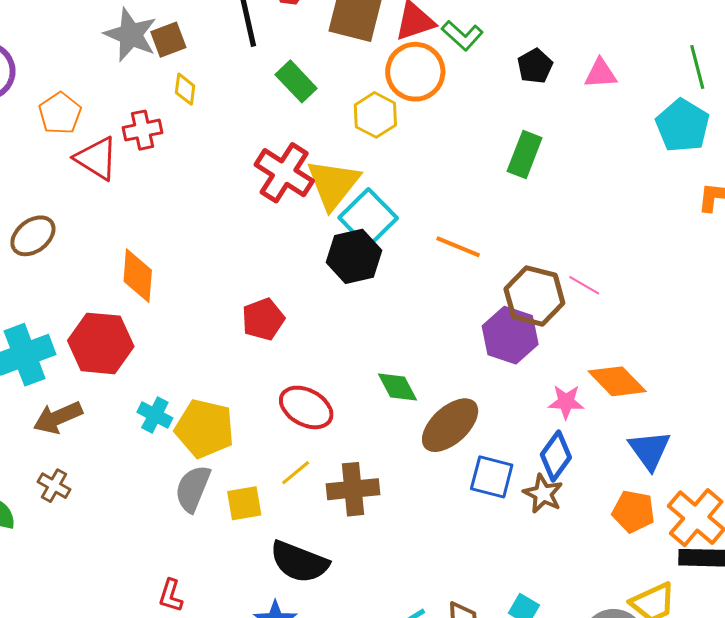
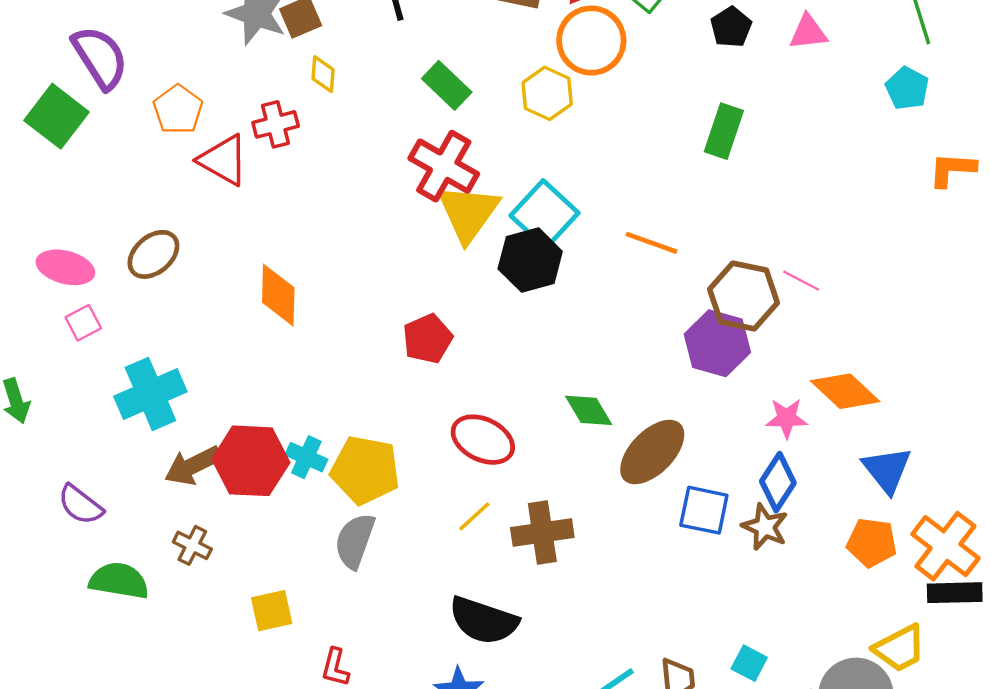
green rectangle: (296, 81) -> (447, 85), moved
cyan pentagon: (683, 126) -> (907, 88), size x0.7
yellow triangle: (333, 184) -> (468, 213), moved
red hexagon: (101, 343) -> (251, 461), moved
yellow square: (244, 503) -> (272, 611), moved

